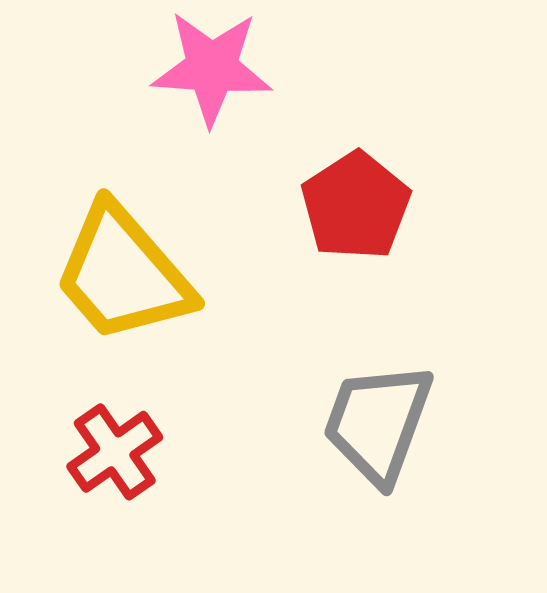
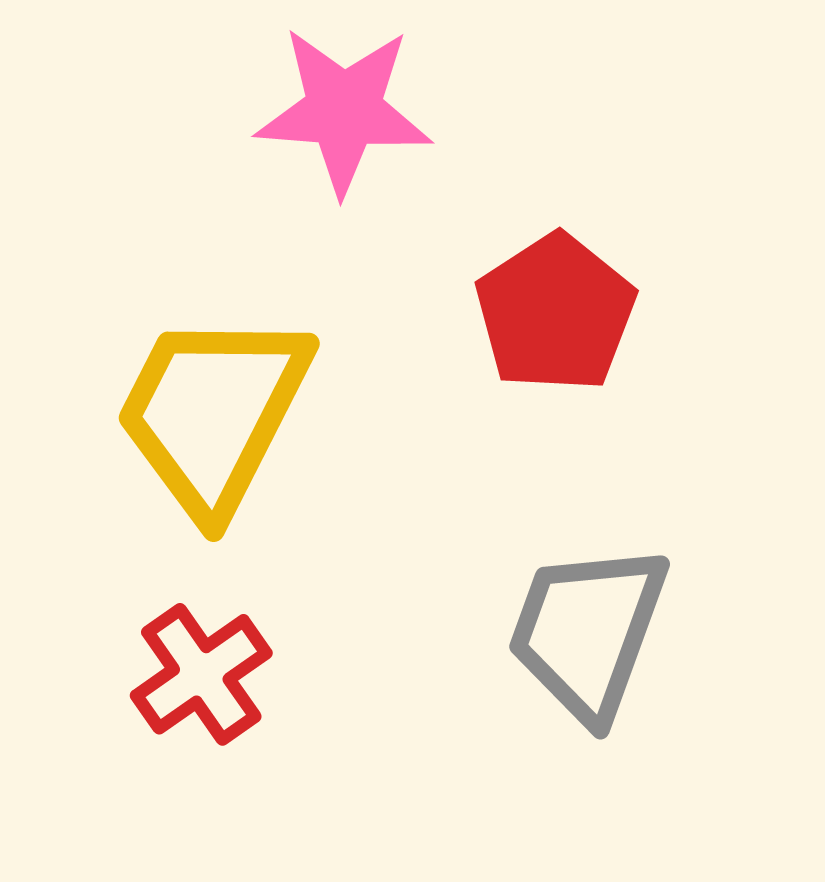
yellow trapezoid: (123, 274) -> (213, 413), turned 68

